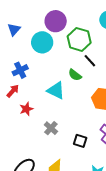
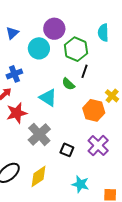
black line: (90, 61) -> (85, 71), turned 56
red star: (26, 109) -> (17, 113), size x1.5
gray cross: (51, 128) -> (39, 134), size x1.6

